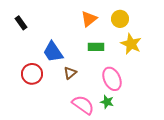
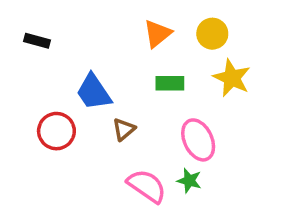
black rectangle: (21, 23) -> (37, 41), turned -40

